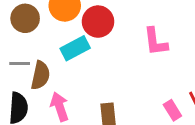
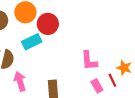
pink L-shape: (156, 42) -> (89, 61), moved

